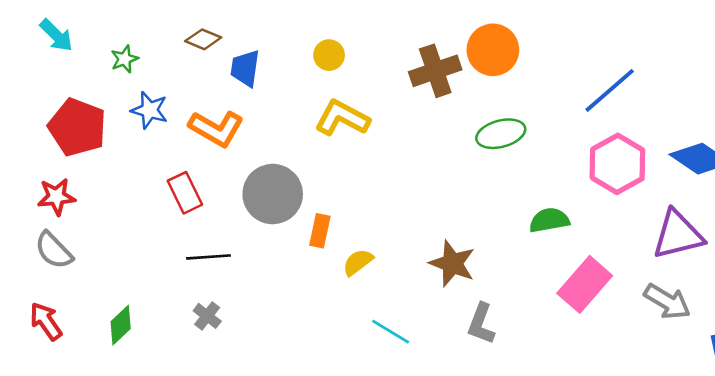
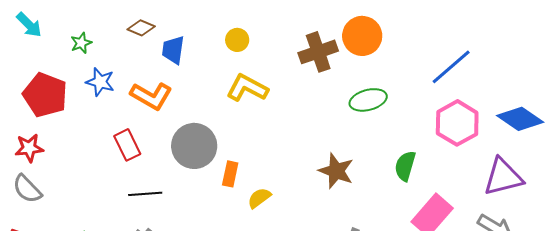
green semicircle: (549, 220) -> (405, 166), turned -64
brown star: (452, 263) -> (336, 171), moved

